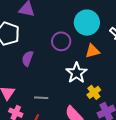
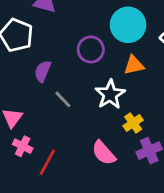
gray line: (41, 98) -> (63, 99), moved, turned 40

